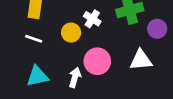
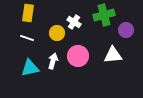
white arrow: (75, 77) -> (53, 61), moved

